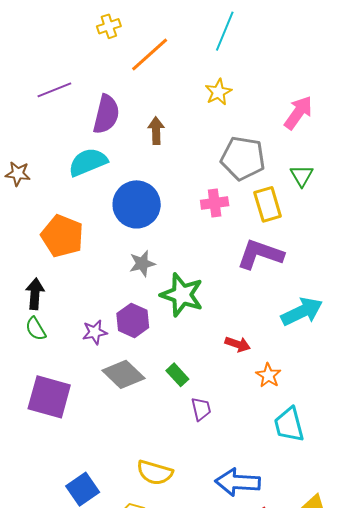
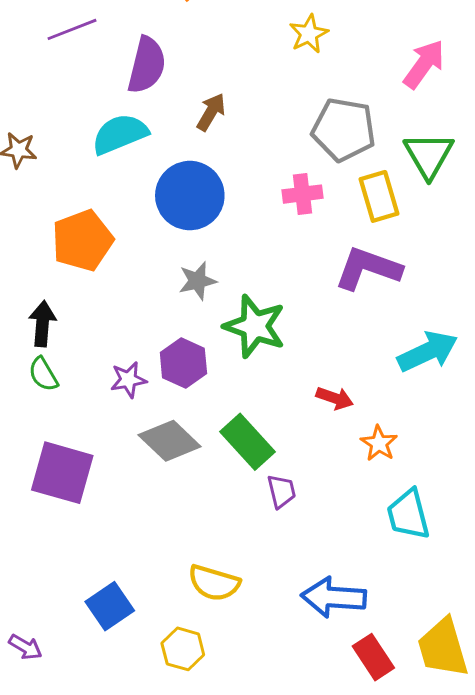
brown arrow: (156, 131) -> (211, 112), moved, turned 32
green triangle: (302, 176) -> (429, 155), size x1.5
orange pentagon: (62, 236) -> (82, 240), turned 30
green rectangle: (177, 375) -> (247, 442), size x1.6

